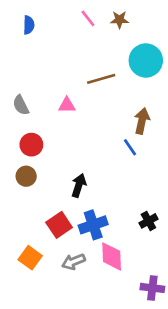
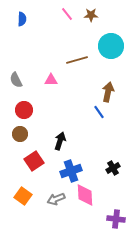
red square: (59, 225) -> (34, 161), moved

